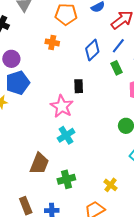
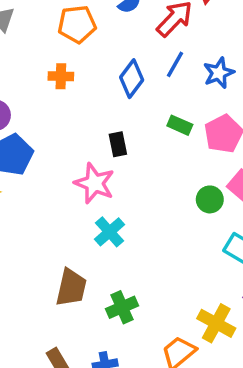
green rectangle: (116, 68) -> (180, 125), moved, turned -32
yellow cross: (110, 185) -> (216, 323), moved, size x1.5

